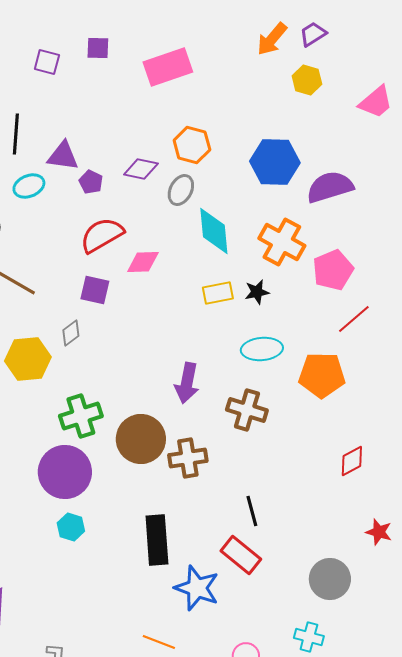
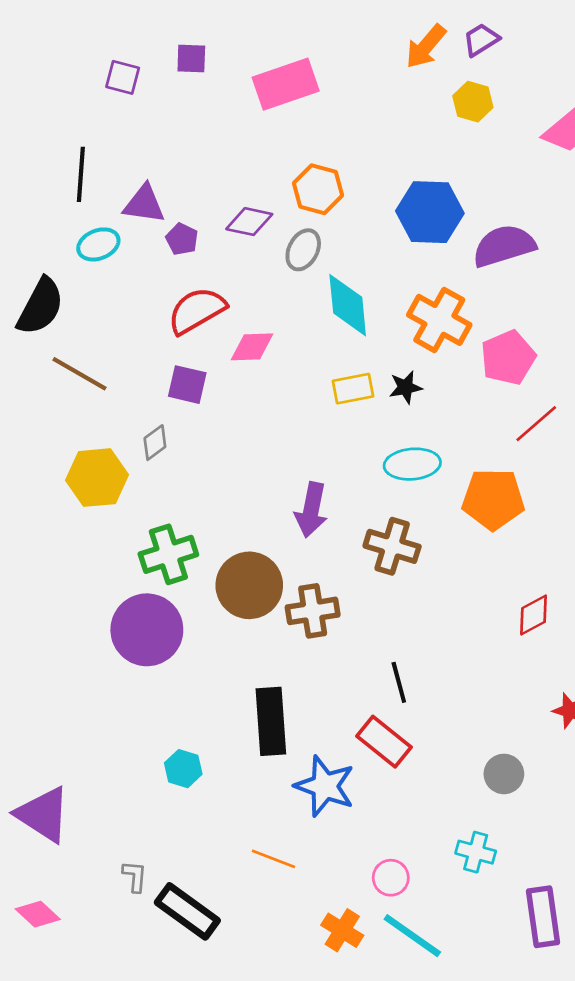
cyan hexagon: (71, 527) -> (183, 769), moved
gray circle: (330, 579) -> (504, 774), size x0.7

